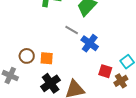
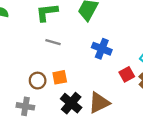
gray line: (72, 30) -> (53, 42), moved
red square: (105, 71) -> (127, 74), turned -32

